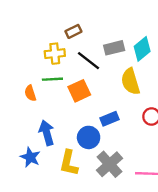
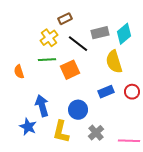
yellow cross: (55, 54) -> (49, 38), turned -30
orange semicircle: (30, 93) -> (19, 72), moved
blue rectangle: (110, 119) -> (106, 92), moved
gray cross: (110, 164) -> (96, 133), size x0.7

